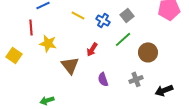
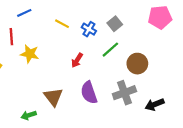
brown triangle: (70, 65) -> (53, 97), moved
purple semicircle: (103, 79) -> (89, 93), size x1.5
gray cross: (136, 79) -> (124, 93), size x1.5

